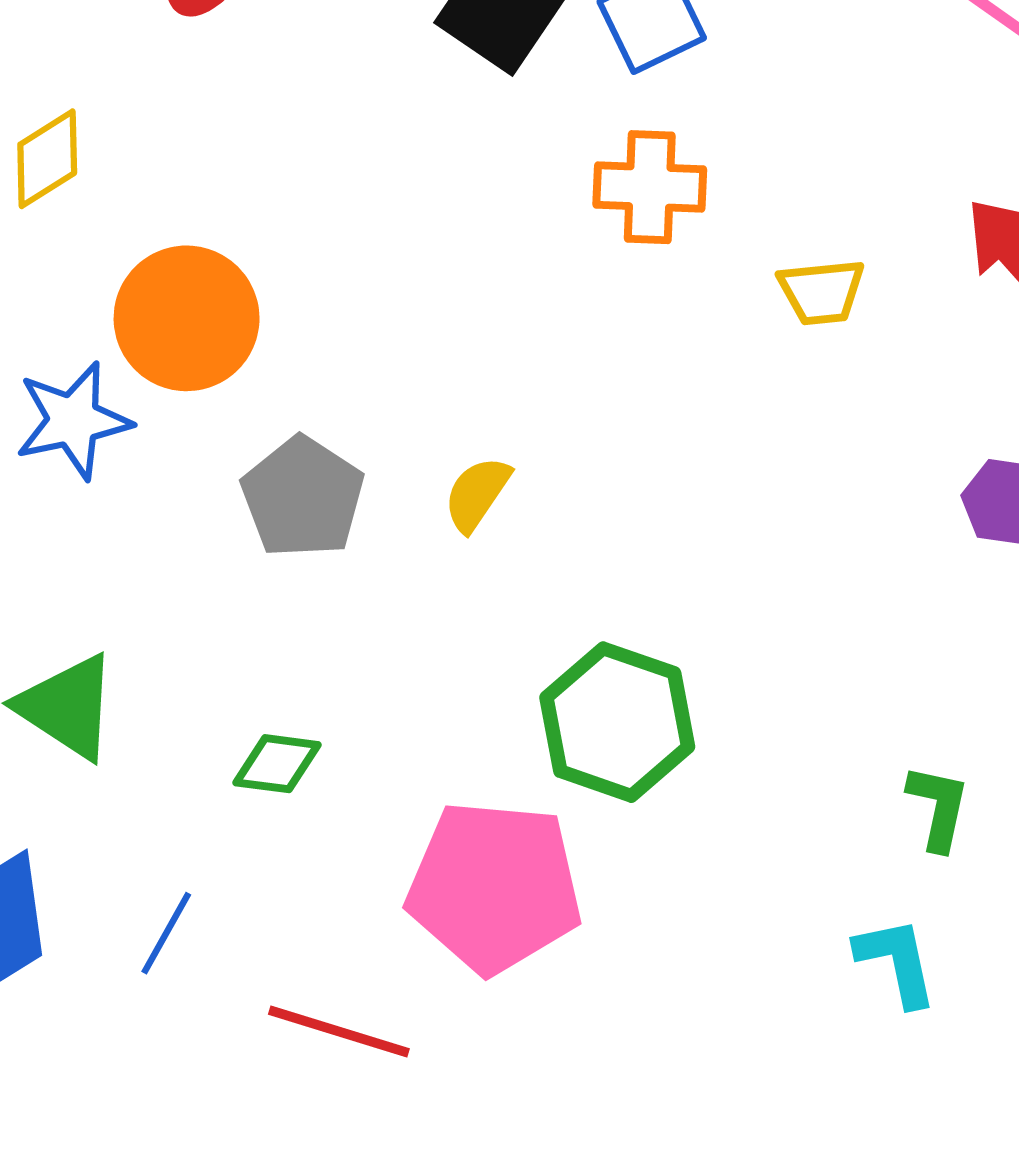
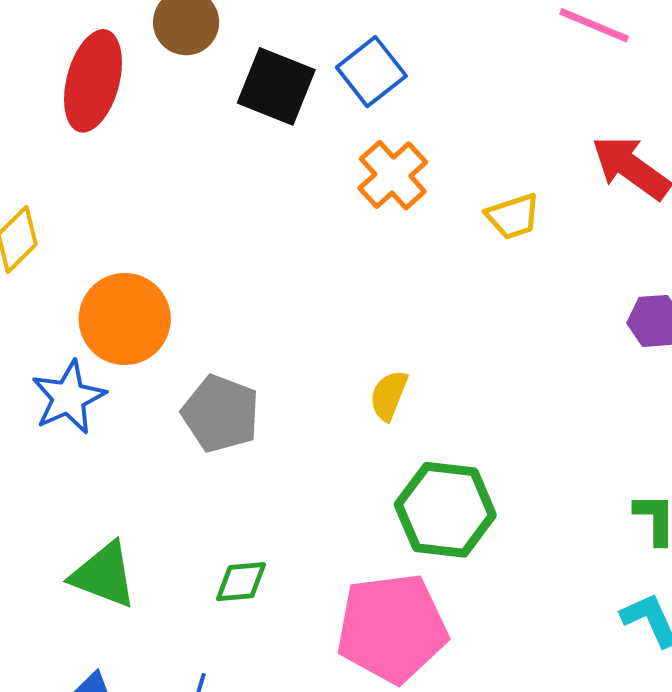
orange cross: (650, 187) -> (393, 175), turned -32
yellow semicircle: (477, 494) -> (389, 395), moved

